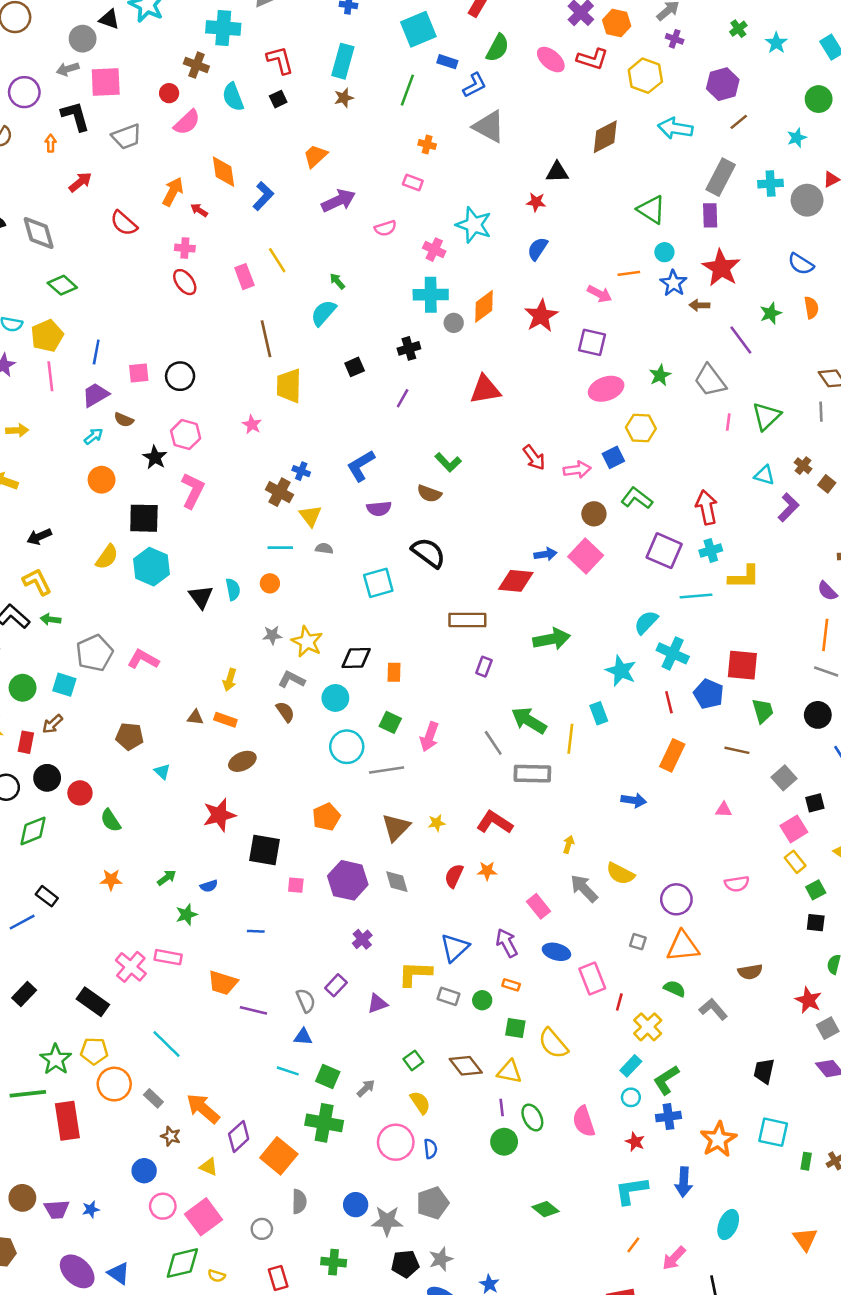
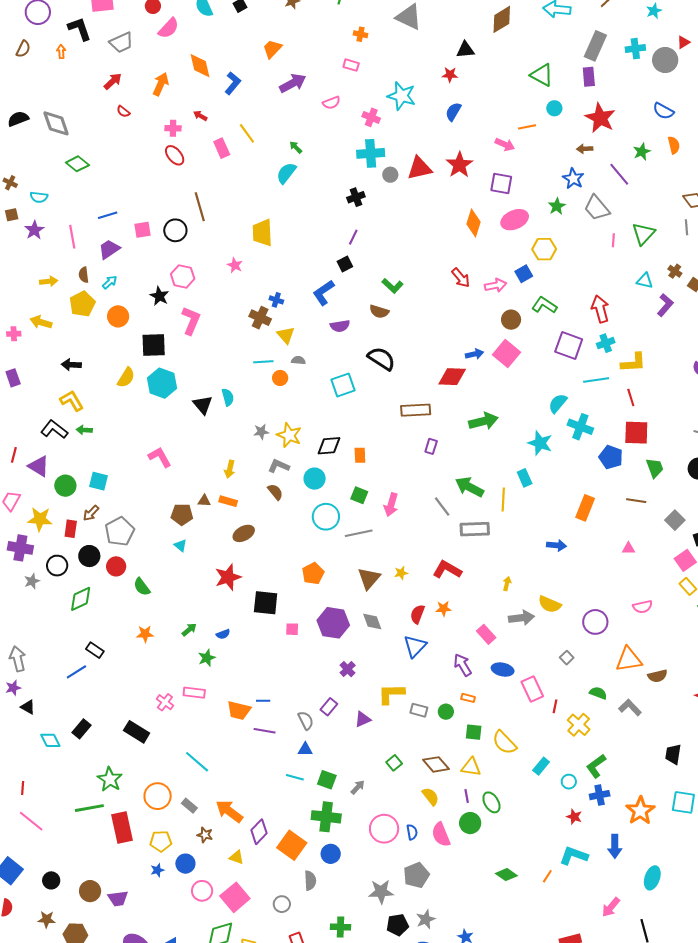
red arrow: (80, 182) -> (113, 81), moved
red arrow: (199, 210) -> (200, 116), moved
red semicircle: (124, 223) -> (123, 111), size x0.6
blue star: (673, 283) -> (573, 179), moved
orange diamond: (484, 306) -> (474, 223), moved, turned -32
yellow pentagon: (47, 336) -> (82, 304), moved
brown line: (266, 339) -> (200, 207), moved
blue line: (96, 352) -> (108, 215), turned 66
black square: (355, 367) -> (345, 264), moved
red triangle: (485, 390) -> (419, 168), moved
brown semicircle: (124, 420) -> (84, 275), moved, turned 63
black arrow: (39, 537) -> (71, 365), turned 30
orange circle: (270, 583) -> (280, 378), moved
gray pentagon: (95, 653) -> (120, 531), moved
pink L-shape: (143, 659) -> (160, 457), turned 35
red line: (669, 702) -> (631, 397), moved
brown pentagon: (130, 736) -> (182, 514), moved
gray arrow: (584, 888) -> (521, 618), turned 130
blue line: (256, 931) -> (263, 701), moved
gray square: (638, 942) -> (567, 658), turned 32
orange triangle: (683, 946) -> (629, 659), moved
blue triangle: (455, 948) -> (415, 646), moved
pink cross: (131, 967) -> (165, 702), size x0.7
yellow pentagon: (94, 1051) -> (161, 841), moved
cyan rectangle: (631, 1066) -> (541, 766), moved
yellow semicircle: (420, 1103) -> (431, 796), moved
pink semicircle: (584, 1121) -> (441, 835), moved
cyan L-shape: (631, 1191) -> (574, 856), turned 32
blue circle: (356, 1205) -> (331, 854), moved
blue star: (91, 1209) -> (157, 870), moved
orange line: (633, 1245) -> (547, 876), moved

